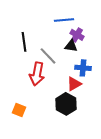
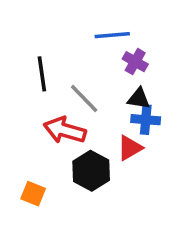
black triangle: (71, 46) -> (139, 99), moved
red arrow: (37, 74) -> (65, 130), turned 95
black hexagon: (66, 104) -> (91, 171), moved

